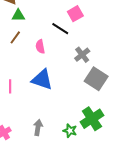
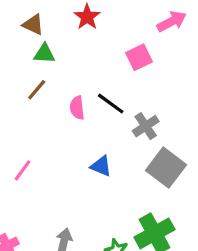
black line: (60, 29) -> (111, 104), moved
blue triangle: (42, 80) -> (101, 166), moved, size x0.6
pink line: (10, 86) -> (22, 170), turned 32

